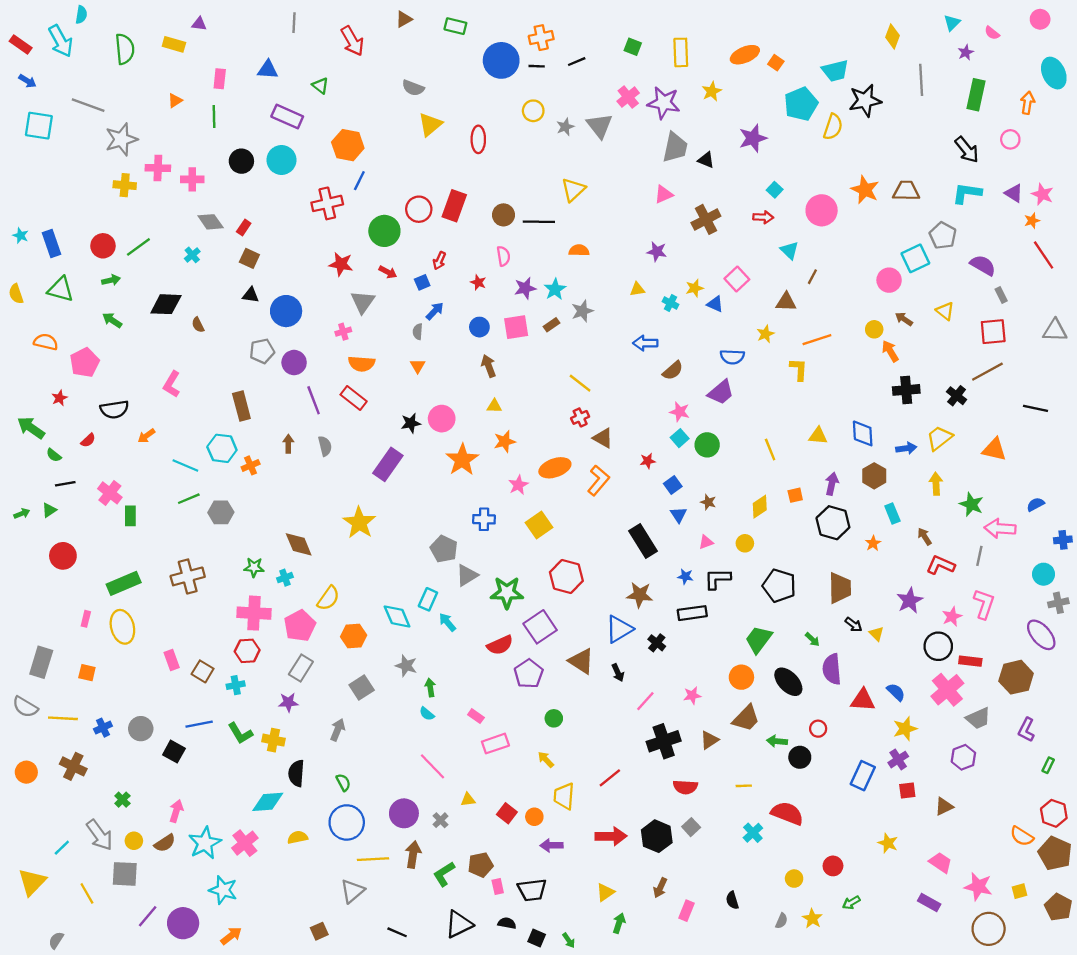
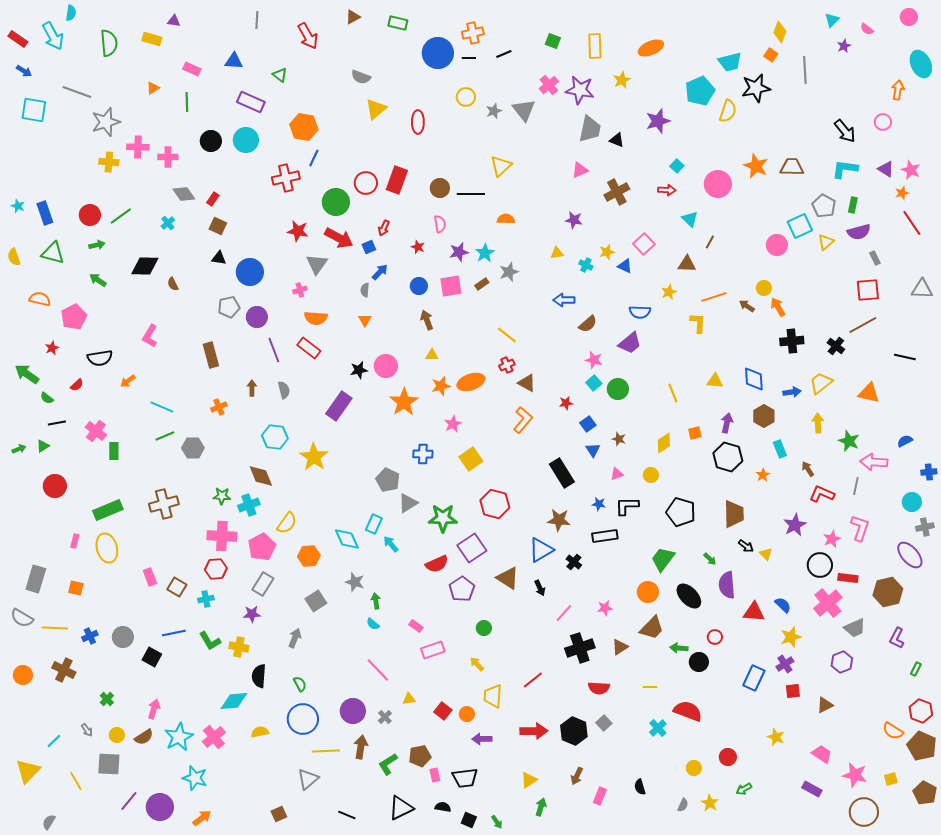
orange square: (776, 63) -> (771, 55), moved
pink rectangle: (220, 79) -> (192, 69), turned -72
green rectangle: (976, 95) -> (853, 205), moved, size x0.6
purple semicircle: (983, 265) -> (859, 232), turned 135
red arrow: (388, 272) -> (339, 238), size x1.8
yellow triangle: (945, 311) -> (826, 242), moved, turned 42
brown arrow: (904, 319) -> (747, 306), moved
cyan hexagon: (222, 448) -> (275, 437), moved
orange ellipse: (555, 468) -> (471, 382), moved
cyan cross: (285, 578) -> (249, 505), size x1.5
gray arrow: (100, 835) -> (87, 730), size x0.5

